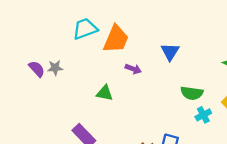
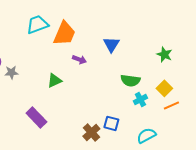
gray star: (55, 68) -> (11, 72), moved
green triangle: (105, 93) -> (54, 80), turned -35

